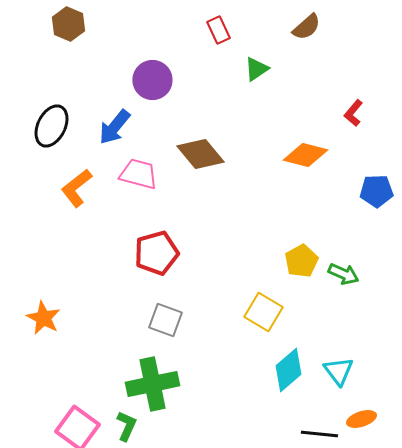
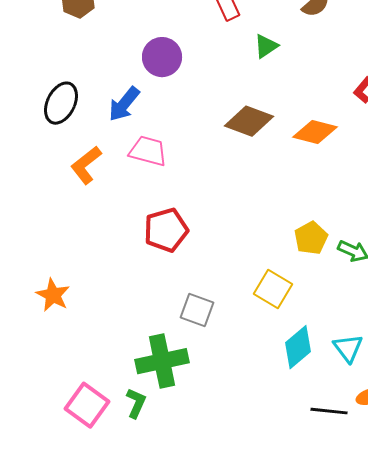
brown diamond: (200, 154) -> (249, 121), moved, turned -30
gray square: (165, 320) -> (197, 310), moved

